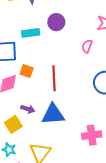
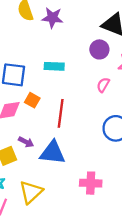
purple circle: (56, 22) -> (99, 49), moved
cyan rectangle: (31, 33) -> (54, 66), moved

